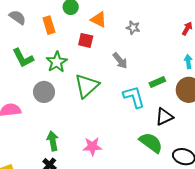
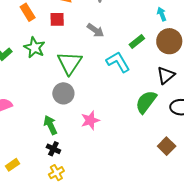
orange rectangle: (49, 25) -> (28, 12), moved
gray circle: (44, 92) -> (63, 93), moved
black triangle: (164, 117) -> (166, 75), moved
green semicircle: (151, 143) -> (146, 102), turned -75

